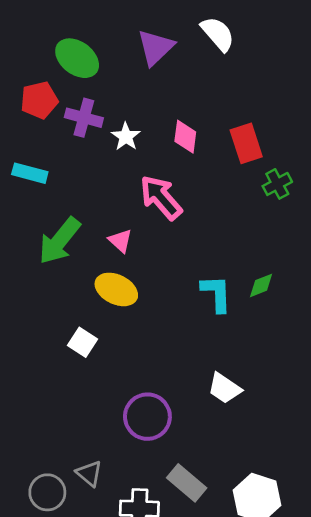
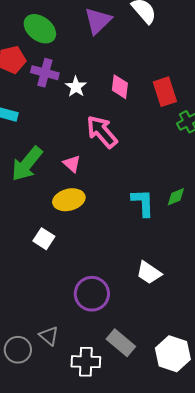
yellow ellipse: (116, 289) -> (69, 200), turned -40

